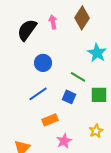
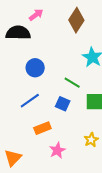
pink arrow: (53, 22) -> (36, 15), moved, turned 64
black semicircle: (27, 30) -> (18, 33), turned 55

